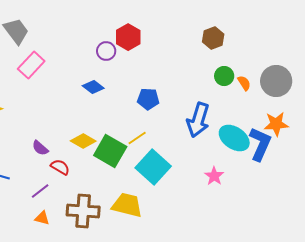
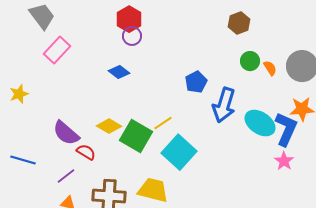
red hexagon: (128, 37) -> (129, 19), moved
blue pentagon: (148, 99) -> (196, 82), moved, turned -30
purple semicircle: (40, 148) -> (66, 133), size x1.6
pink star: (214, 176) -> (284, 161), moved

